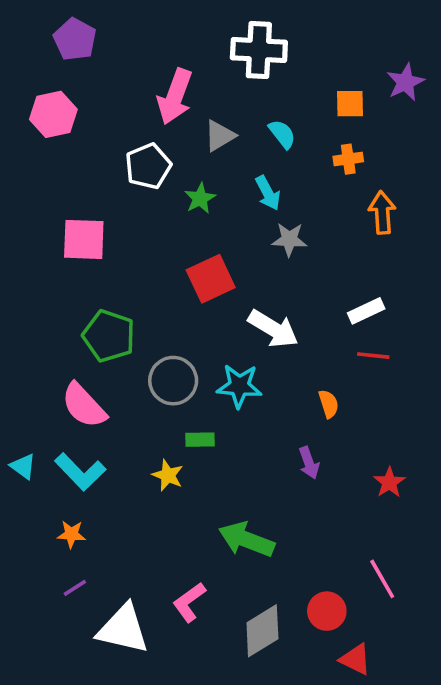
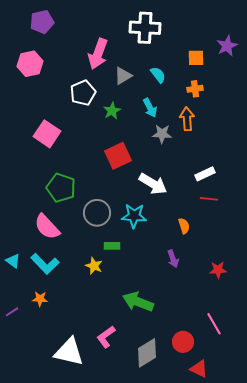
purple pentagon: (75, 39) -> (42, 22), turned 30
orange arrow: (382, 213) -> (187, 119), moved
pink square: (84, 239) -> (47, 134), turned 32
red star: (389, 482) -> (218, 270), turned 30
purple line: (75, 588) -> (12, 312), moved

